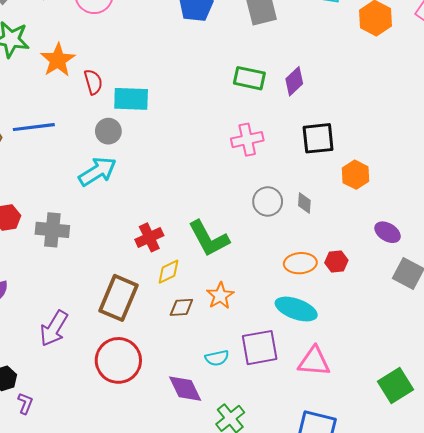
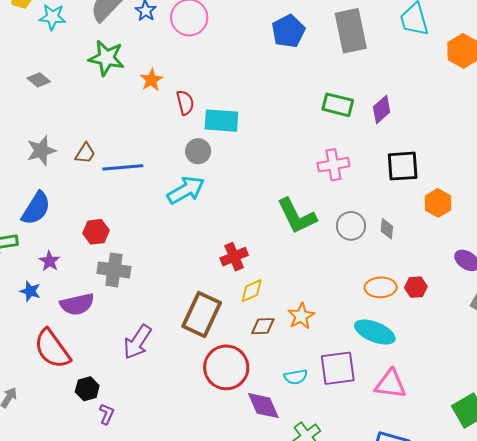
orange star: (58, 60) -> (151, 80), size x0.7
blue line: (34, 127) -> (123, 167), moved
gray cross: (52, 230) -> (114, 270), moved
green L-shape: (209, 238) -> (297, 216), moved
red circle: (118, 360) -> (226, 367), moved

